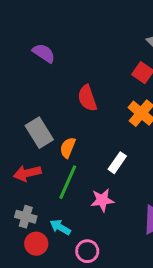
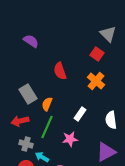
gray cross: (26, 217) -> (26, 144), moved

